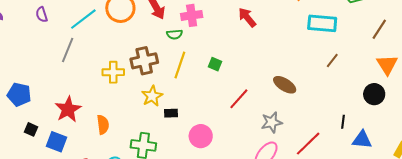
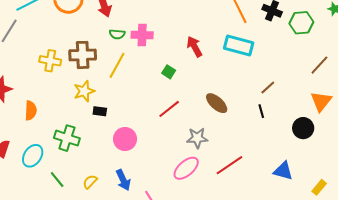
pink cross: (192, 15) -> (142, 35), moved
red arrow: (247, 17) -> (194, 47), moved
cyan rectangle: (322, 23) -> (239, 46), moved
green square: (215, 64) -> (169, 72), moved
black line: (343, 122) -> (261, 111), moved, turned -32

